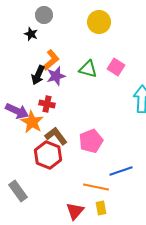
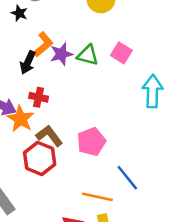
purple star: (56, 76) -> (61, 54), moved
blue line: (121, 171) -> (127, 178), turned 70

